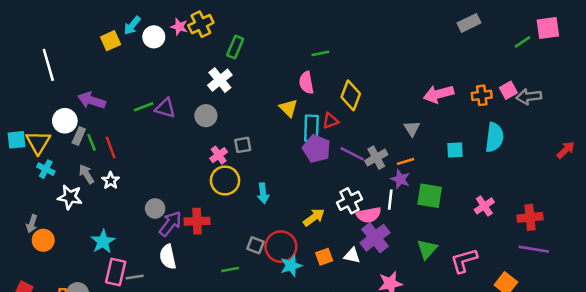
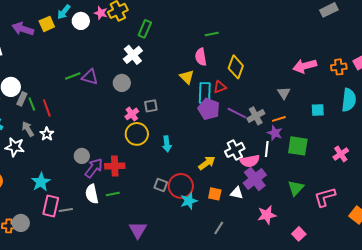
purple arrow: (92, 100) -> (23, 29), moved
orange square: (324, 257) -> (215, 194), turned 32
green line: (230, 269) -> (113, 194), moved

